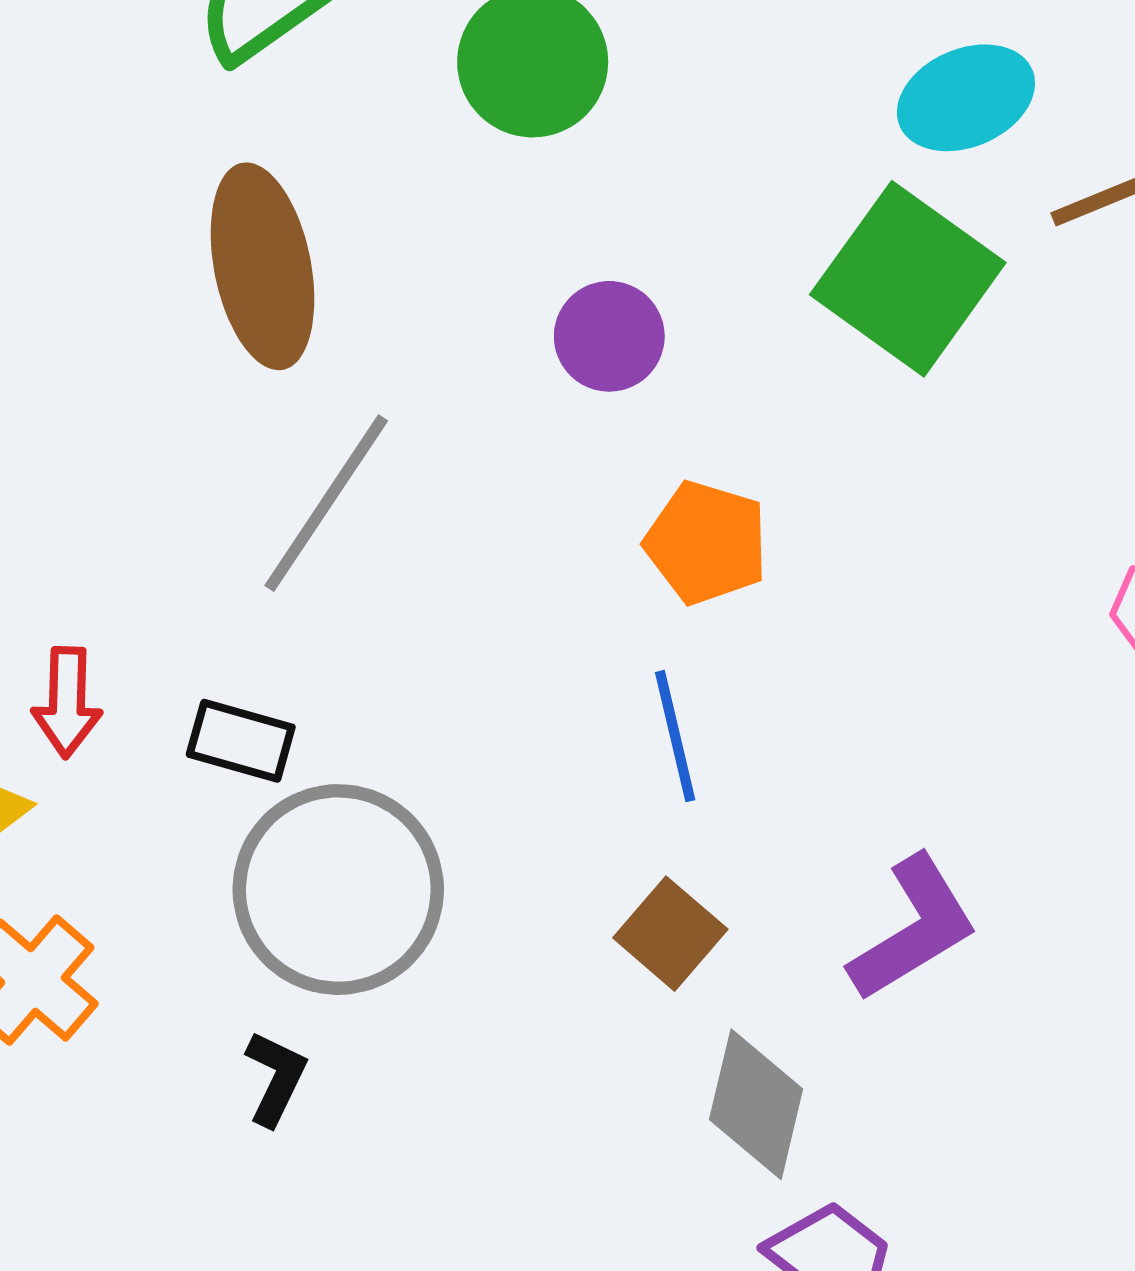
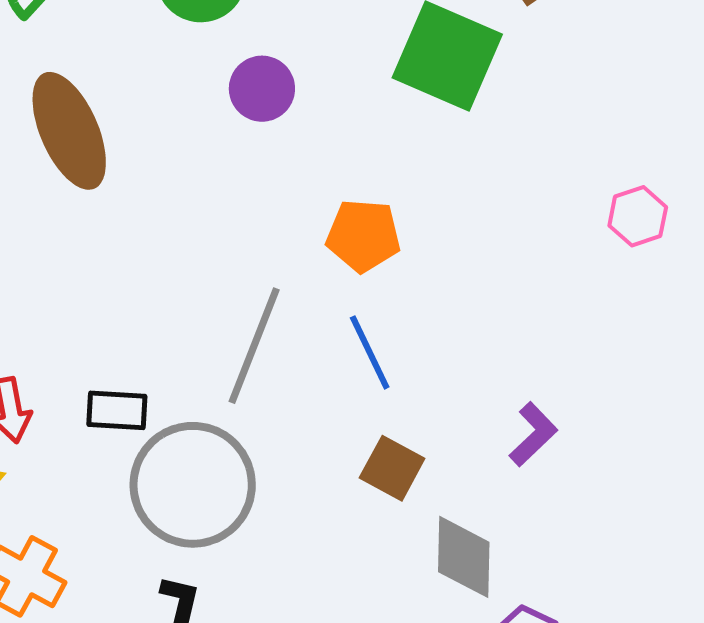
purple circle: (609, 336) -> (262, 89), moved
gray line: (326, 503) -> (254, 346), moved
purple L-shape: (913, 928) -> (533, 434), size x0.7

